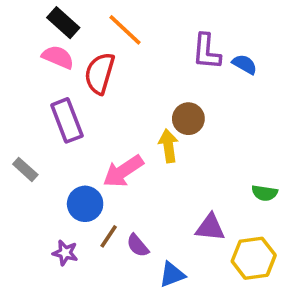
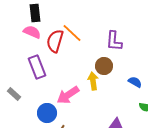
black rectangle: (63, 23) -> (35, 13), turned 42
orange line: (125, 30) -> (72, 33), moved
purple L-shape: (207, 52) -> (114, 41), moved
blue semicircle: (245, 64) -> (135, 82), moved

